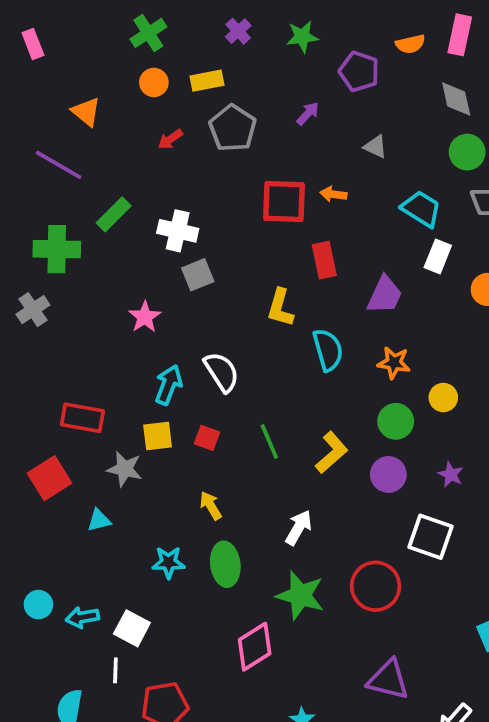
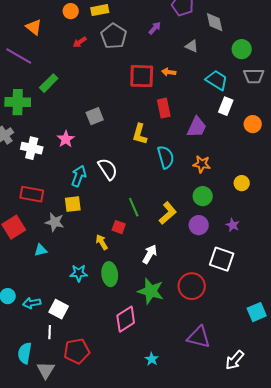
gray diamond: (456, 99) -> (215, 22), moved
white cross: (178, 231) -> (32, 148), moved
yellow circle: (443, 398) -> (242, 183), moved
red square: (207, 438) -> (119, 227), moved

